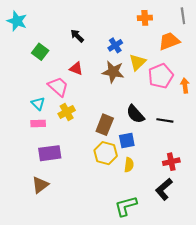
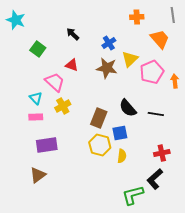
orange trapezoid: (169, 41) -> (160, 39), turned 70
green L-shape: (126, 206) -> (133, 195), moved

